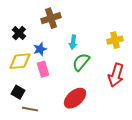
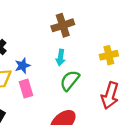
brown cross: (51, 18) -> (63, 25), moved

